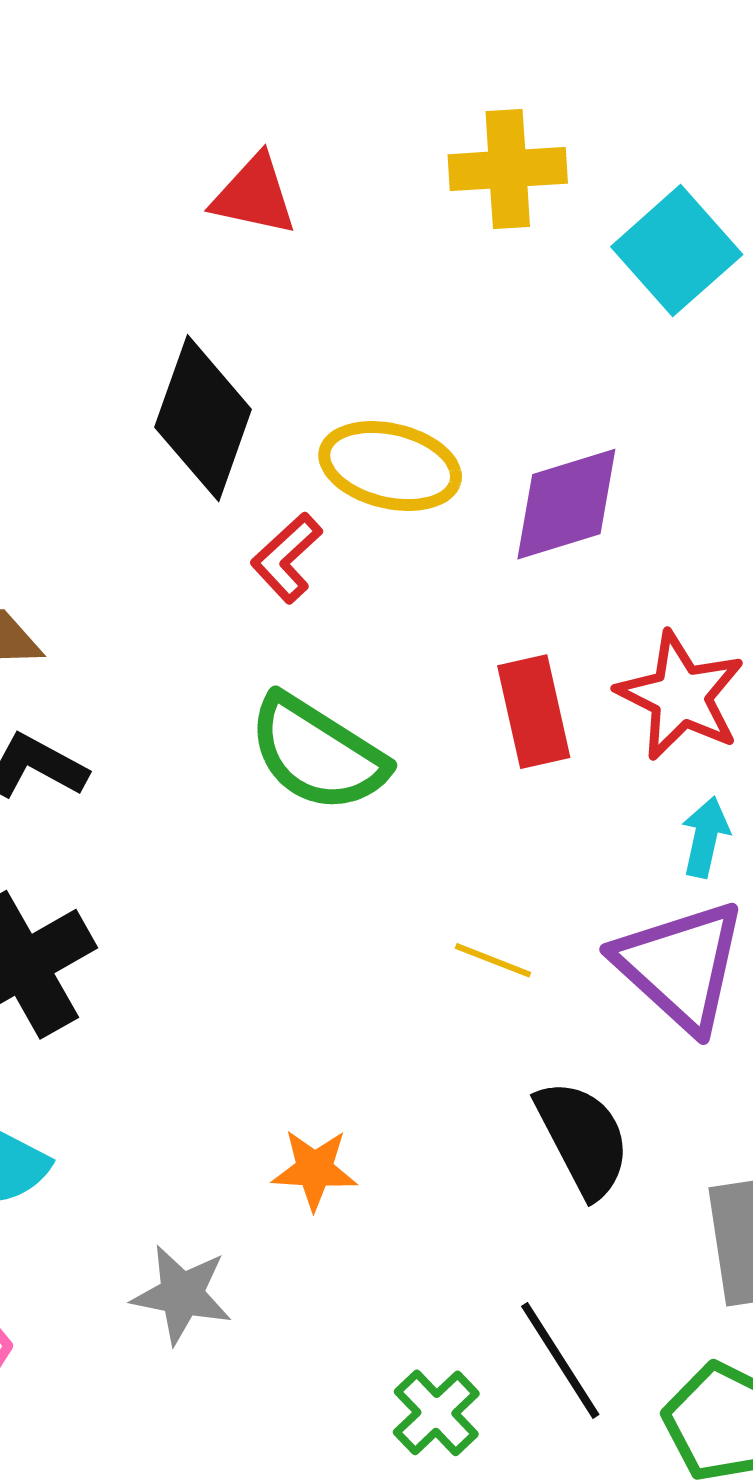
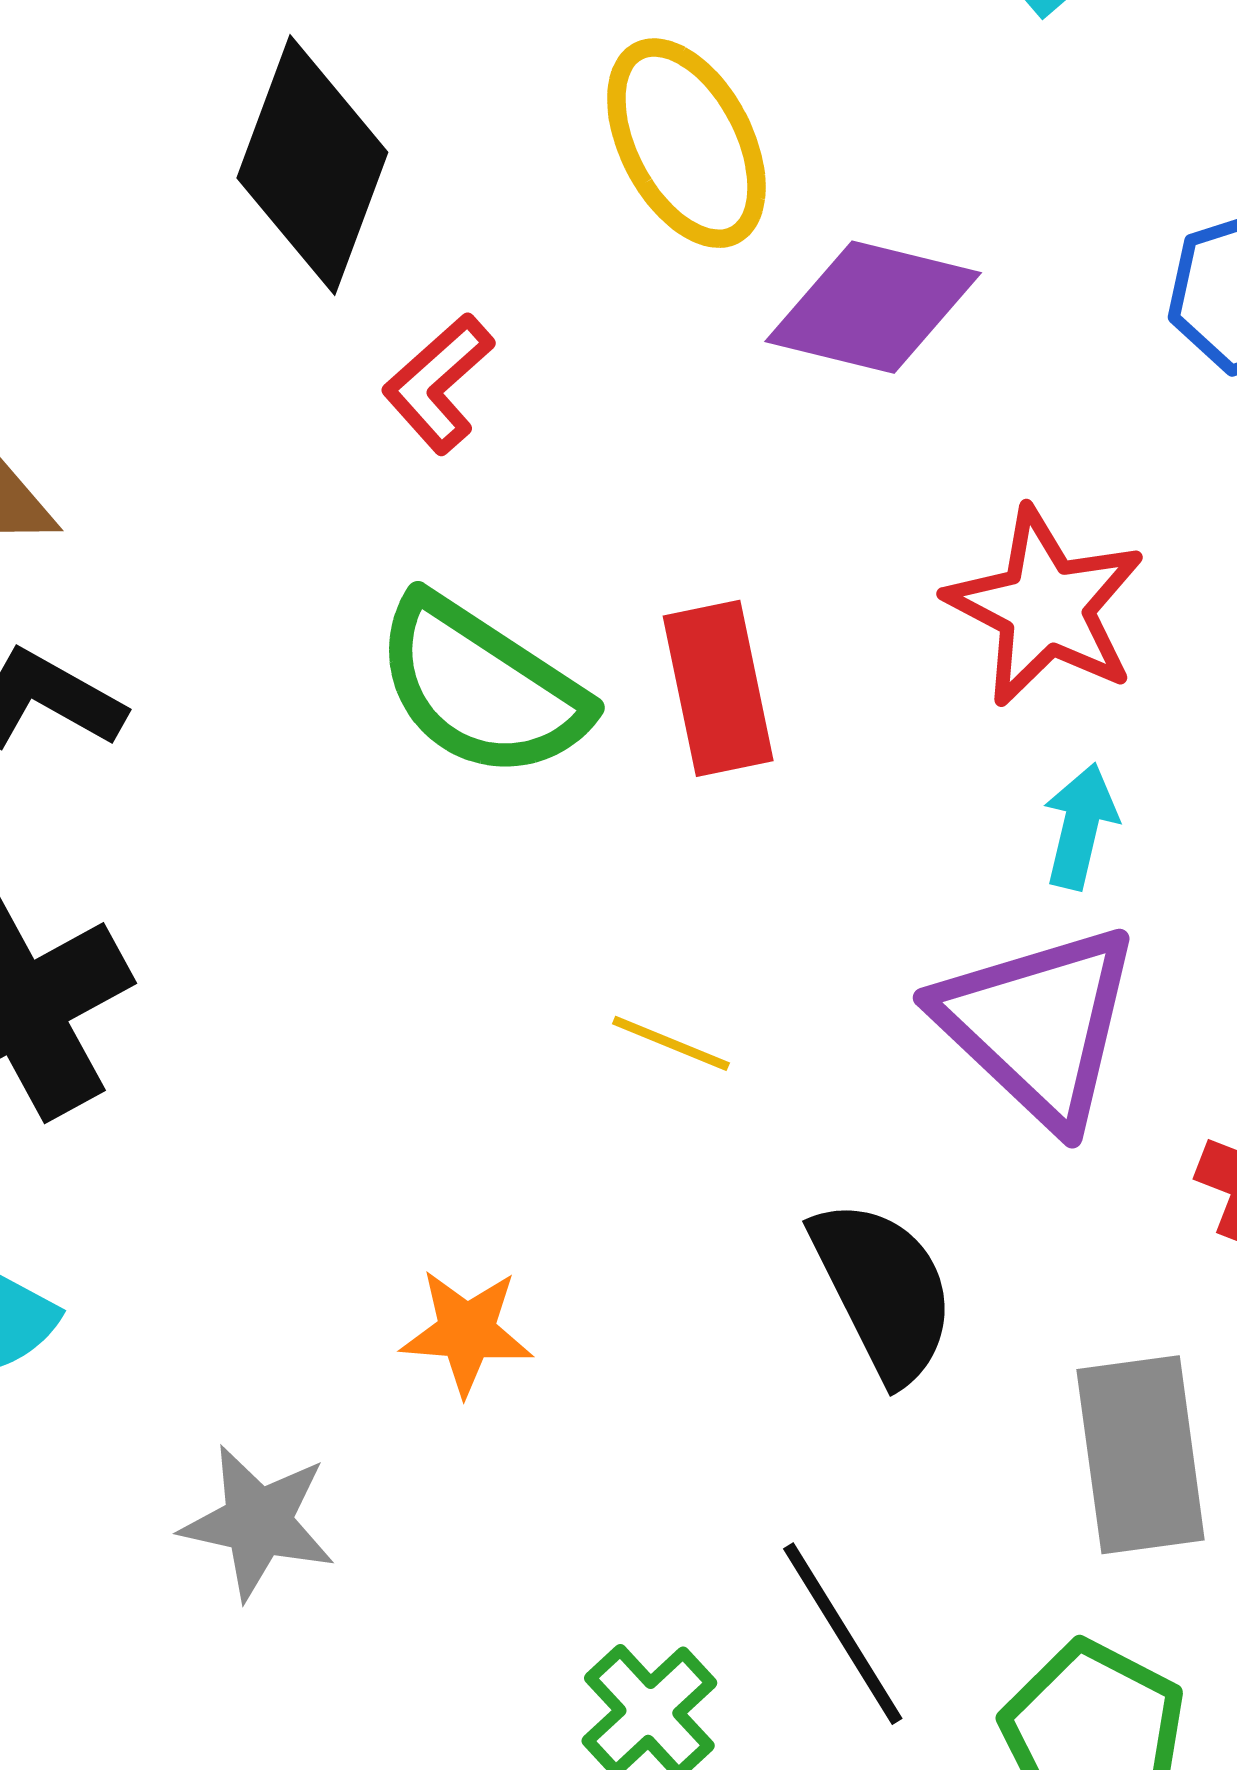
yellow ellipse: (390, 466) -> (686, 143), moved, turned 48
purple diamond: (566, 504) -> (873, 307), turned 30
red rectangle: (534, 712) -> (718, 688), moved
yellow line: (493, 960) -> (671, 1043), moved

